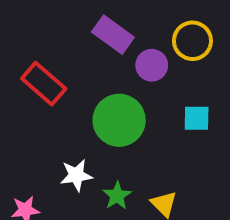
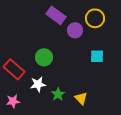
red rectangle: (44, 84) -> (14, 69), moved
green circle: (119, 120) -> (44, 57), moved, size x0.7

